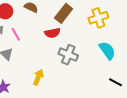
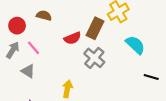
brown rectangle: (64, 13) -> (95, 28), moved
gray cross: (68, 55) -> (94, 58), turned 30

